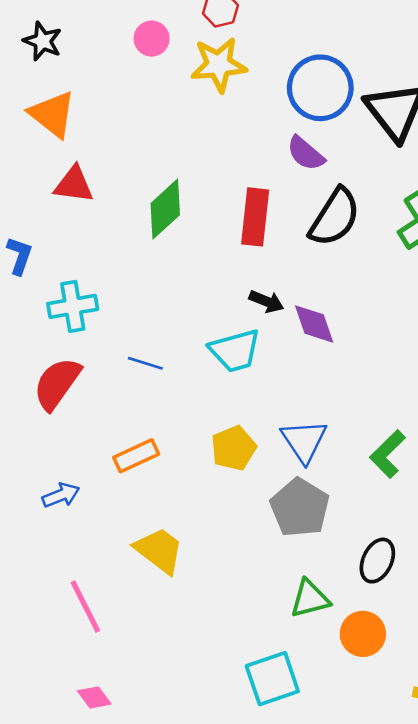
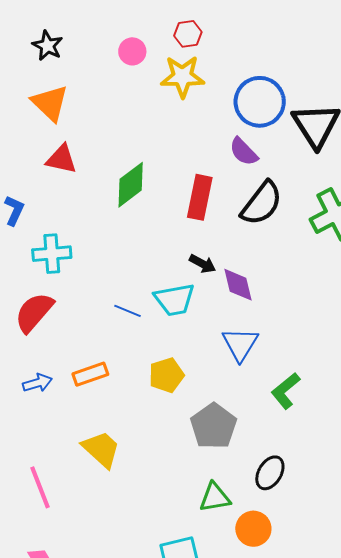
blue line: (145, 363) -> (127, 311), moved
blue triangle: (304, 441) -> (240, 344), moved
blue arrow: (61, 495) -> (37, 383), moved

